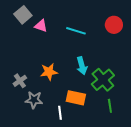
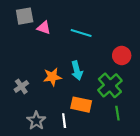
gray square: (23, 15) -> (25, 16), turned 30
red circle: (114, 25) -> (122, 56), moved
cyan arrow: (82, 66) -> (77, 70), moved
gray star: (34, 100) -> (36, 121), moved, turned 30

